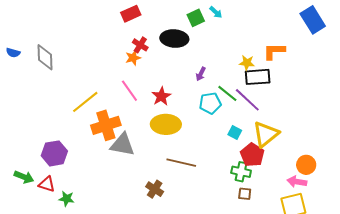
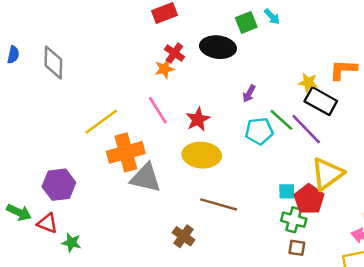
blue semicircle: (13, 53) -> (13, 55), turned -96
black rectangle: (258, 77) -> (321, 101), turned 30
cyan square: (235, 133) -> (287, 191), moved, turned -32

